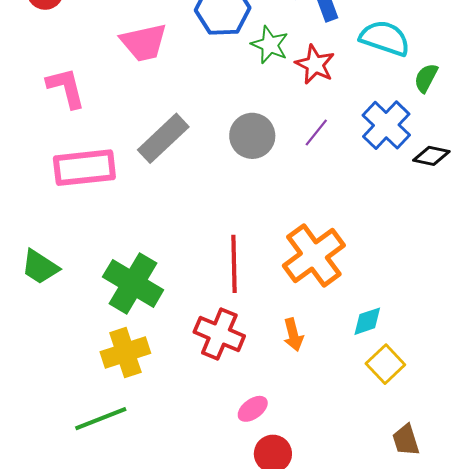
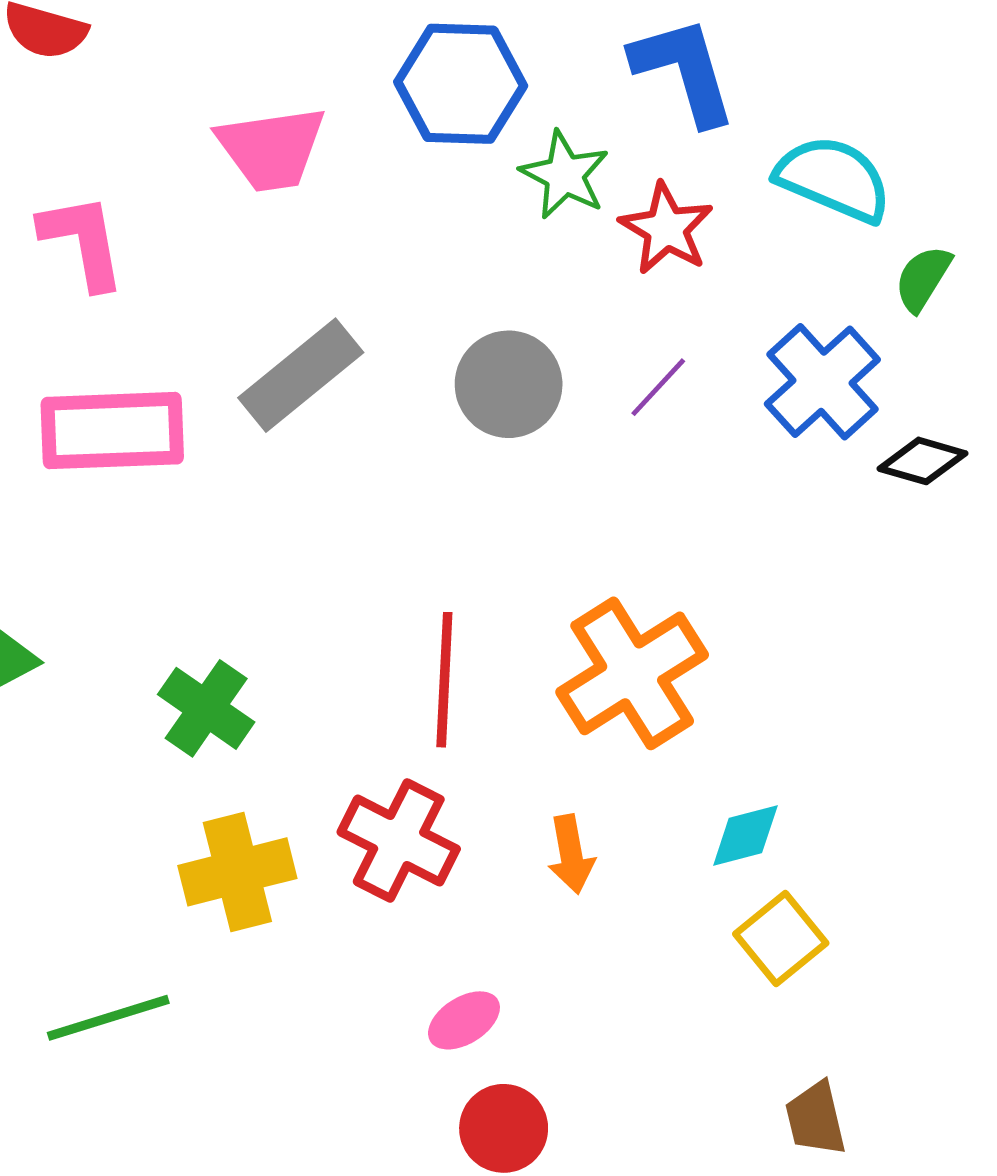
green cross: (133, 283) -> (206, 708), size x0.7
yellow cross: (125, 353) -> (237, 872), moved

